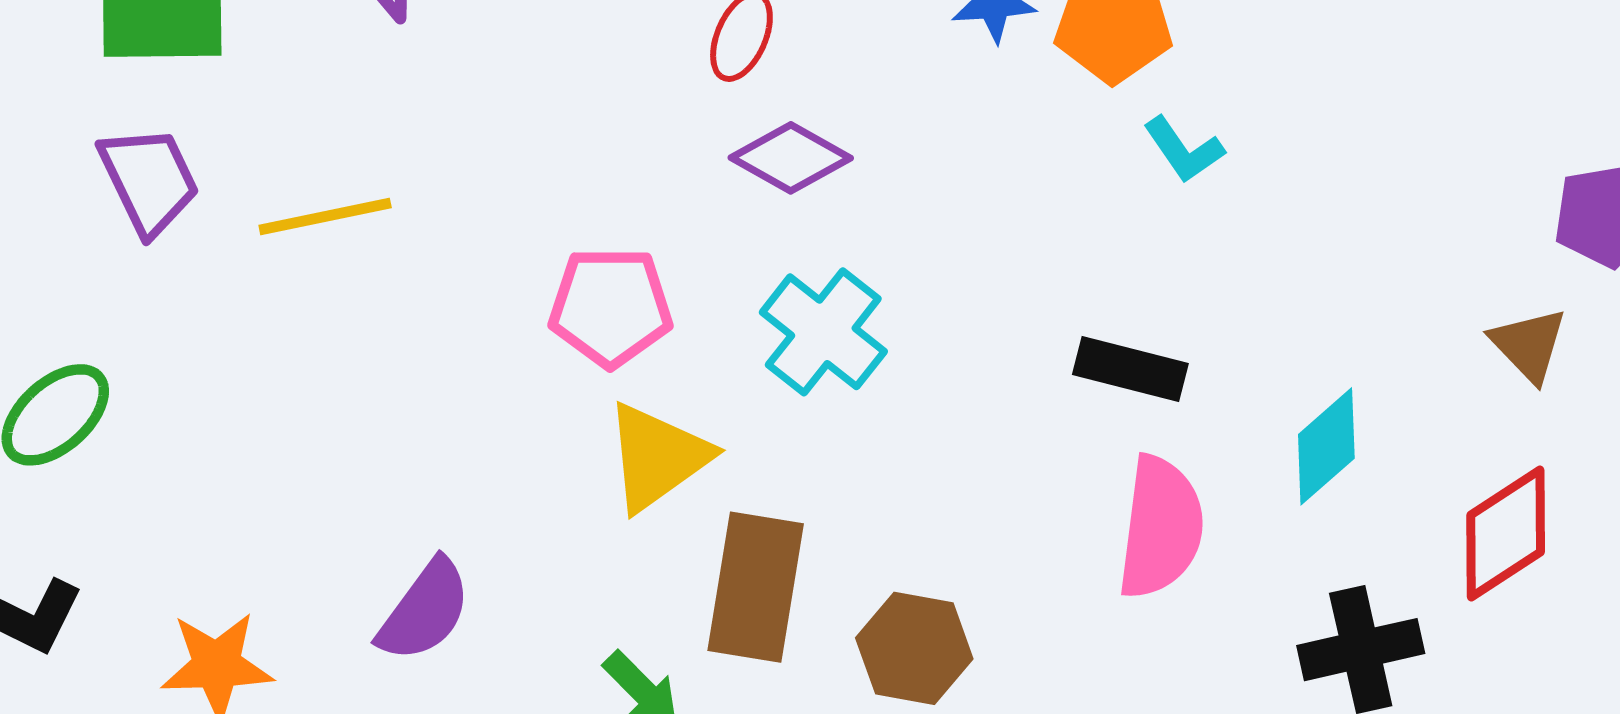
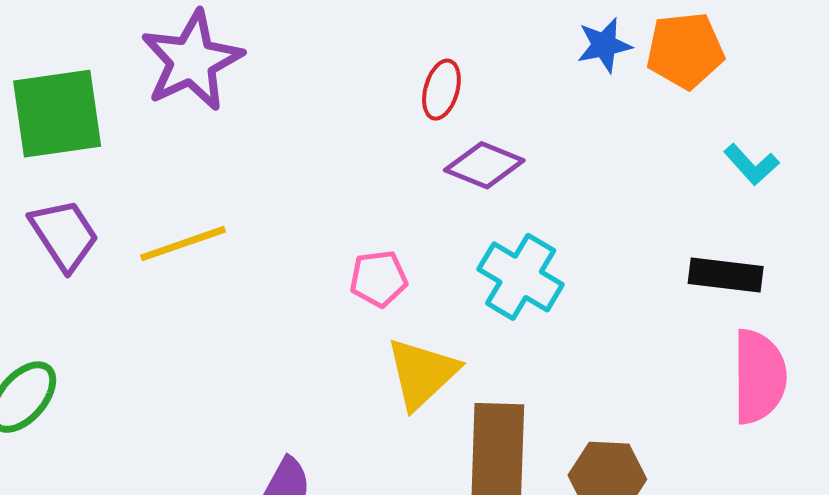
cyan L-shape: (1184, 150) -> (751, 164), moved
pink pentagon: (611, 307) -> (378, 279), size x0.7

